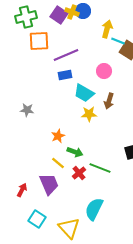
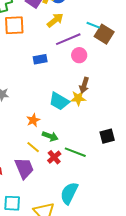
yellow arrow: (107, 29) -> (55, 20), moved, turned 36
purple line: (66, 55) -> (68, 39), moved
cyan trapezoid: (84, 93) -> (59, 101), moved
yellow star: (89, 114) -> (78, 98), moved
cyan square: (37, 219) -> (12, 203), turned -30

